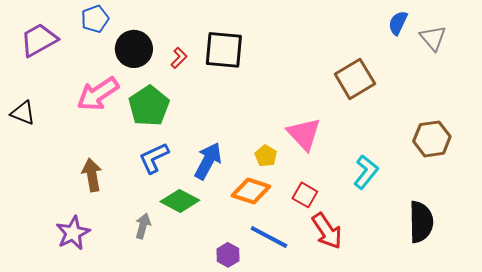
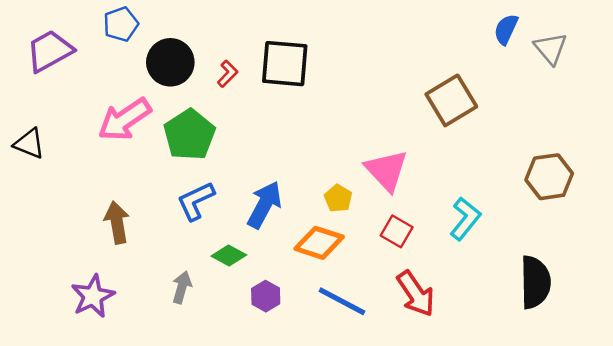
red square: (305, 195) -> (397, 231), moved
green diamond: (180, 201) -> (229, 256), size x0.7
purple hexagon: (228, 255) -> (266, 296), moved

